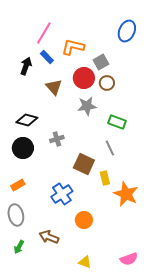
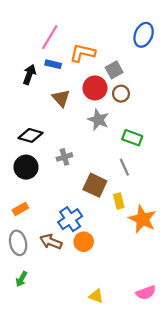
blue rectangle: (47, 57) -> (53, 64), turned -32
gray star: (87, 106) -> (98, 120), turned 30
orange circle: (84, 220) -> (84, 242), moved
brown arrow: (49, 237) -> (51, 242), moved

